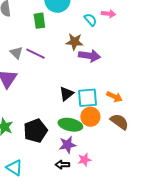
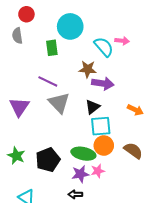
cyan semicircle: (90, 20) -> (104, 47), size x1.5
gray triangle: (16, 53) -> (59, 103), moved, size x1.6
black triangle: (66, 94) -> (93, 107), moved
orange arrow: (114, 97) -> (135, 110), moved
pink star: (84, 160) -> (98, 171), moved

